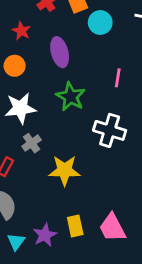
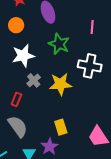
yellow star: (65, 170) -> (60, 84), moved
yellow rectangle: (75, 226) -> (61, 127), moved

